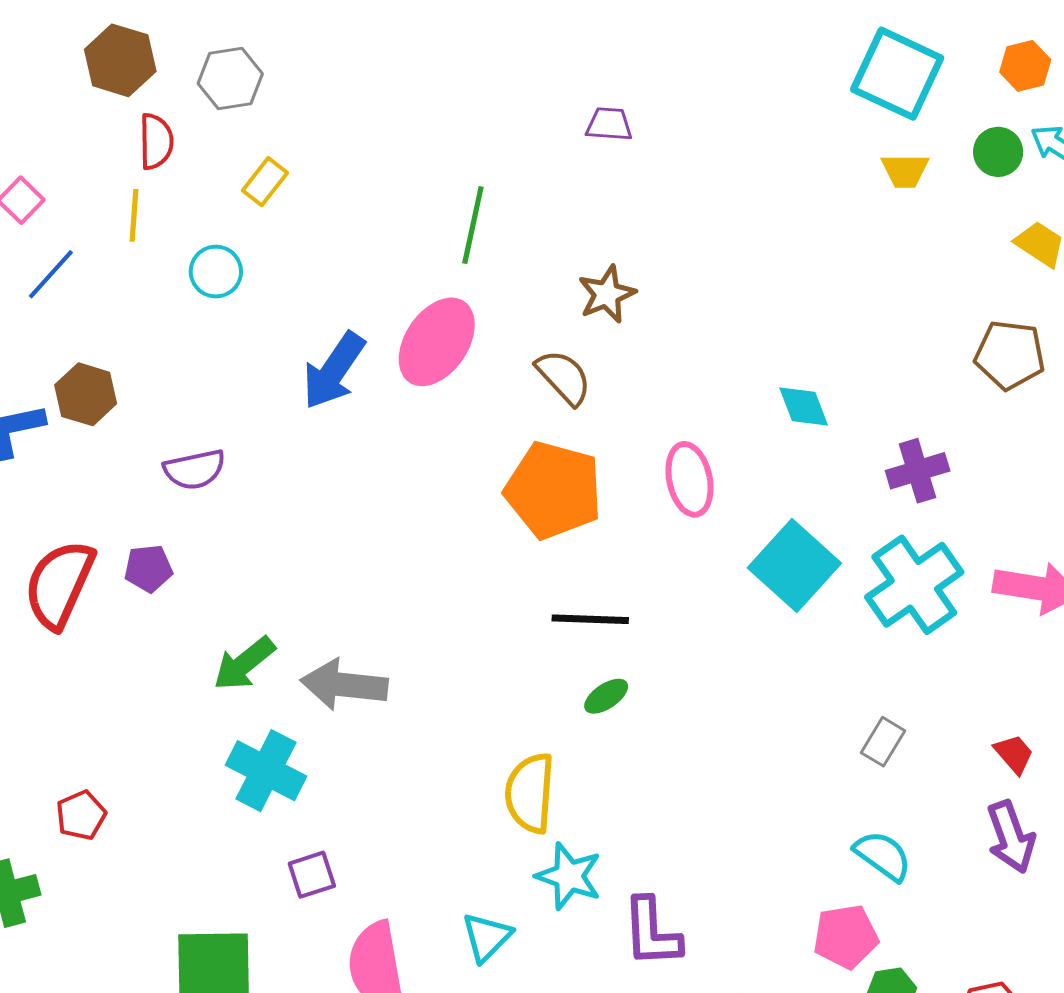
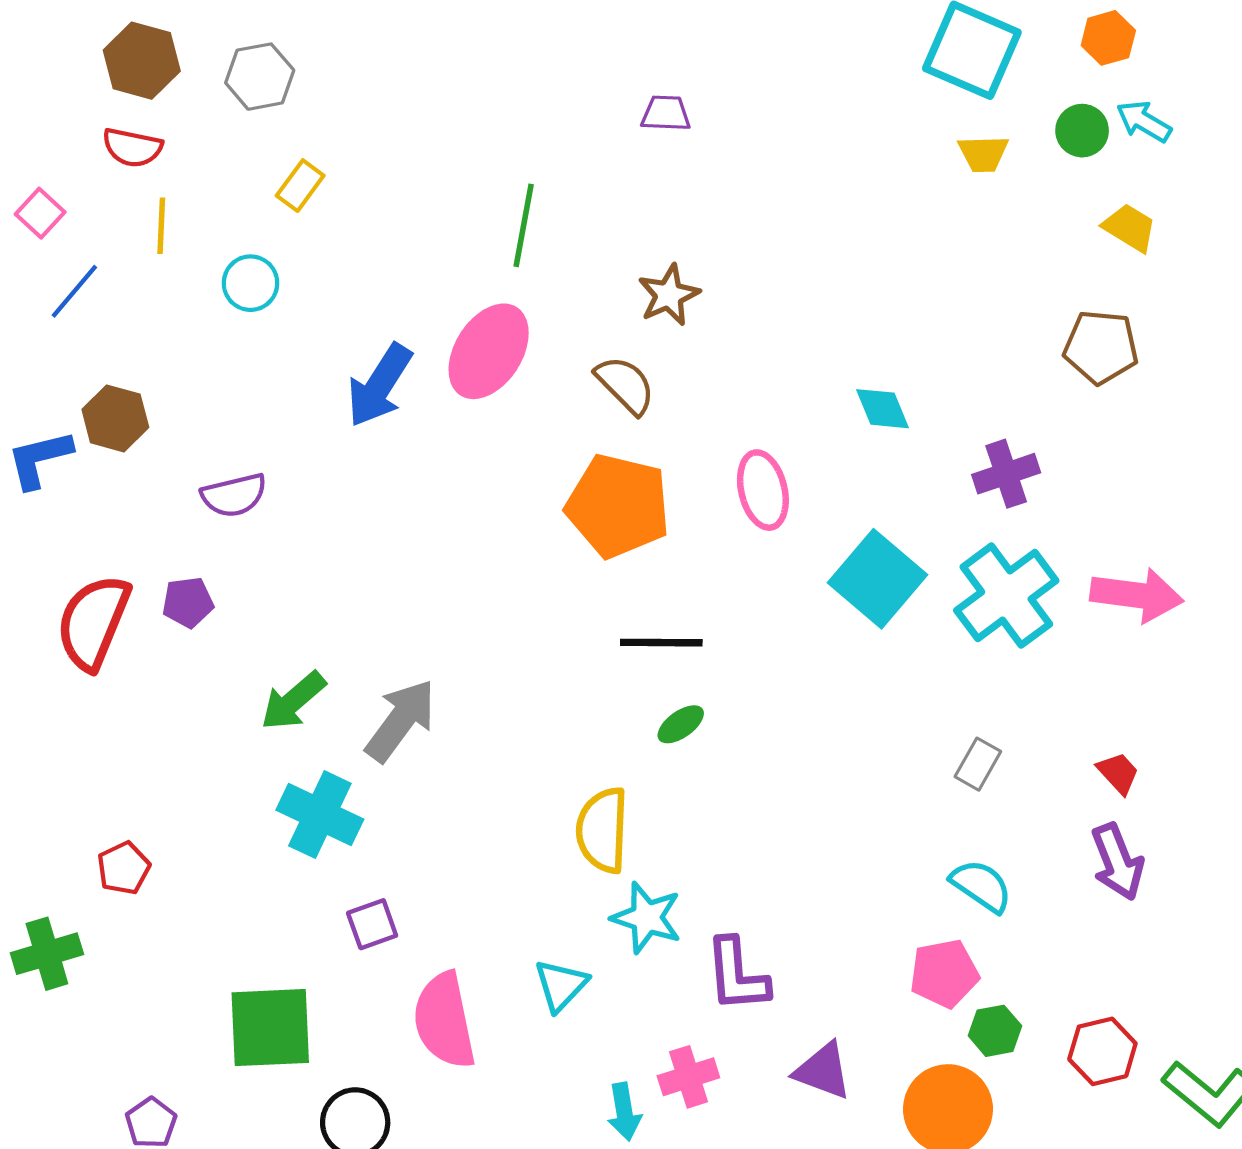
red semicircle: (156, 141) -> (132, 147), moved, turned 104
gray arrow: (344, 685) -> (401, 720), turned 122

